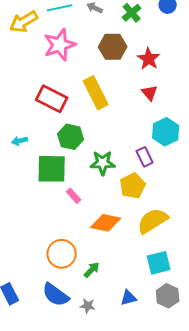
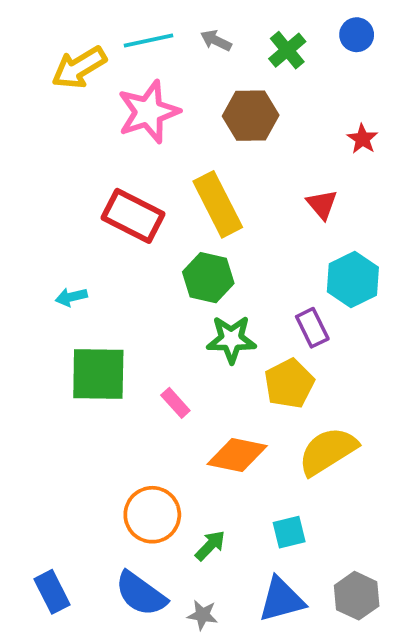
red star: (149, 59) -> (362, 139), moved, size x0.7
green hexagon: (71, 137) -> (208, 278), moved
green square: (52, 169) -> (98, 374), moved
cyan square: (159, 263) -> (289, 532), moved, size x0.7
blue triangle: (129, 298) -> (281, 600), size x1.5

